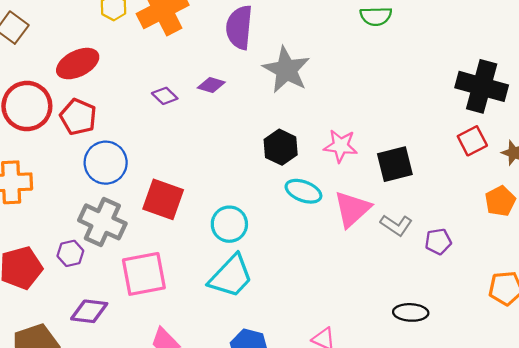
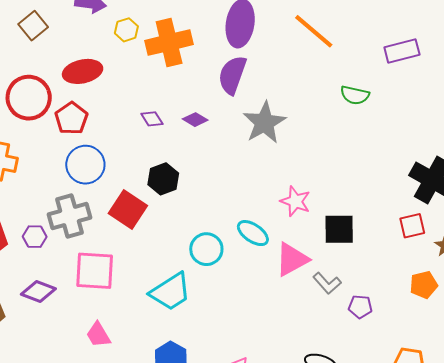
black hexagon: (281, 147) -> (163, 179), moved
gray cross: (102, 222) -> (70, 216), turned 36
cyan circle: (229, 224) -> (206, 249), moved

